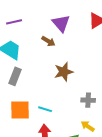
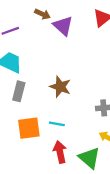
brown arrow: (48, 41) -> (42, 14), moved
brown star: (64, 72) -> (60, 87), moved, turned -30

